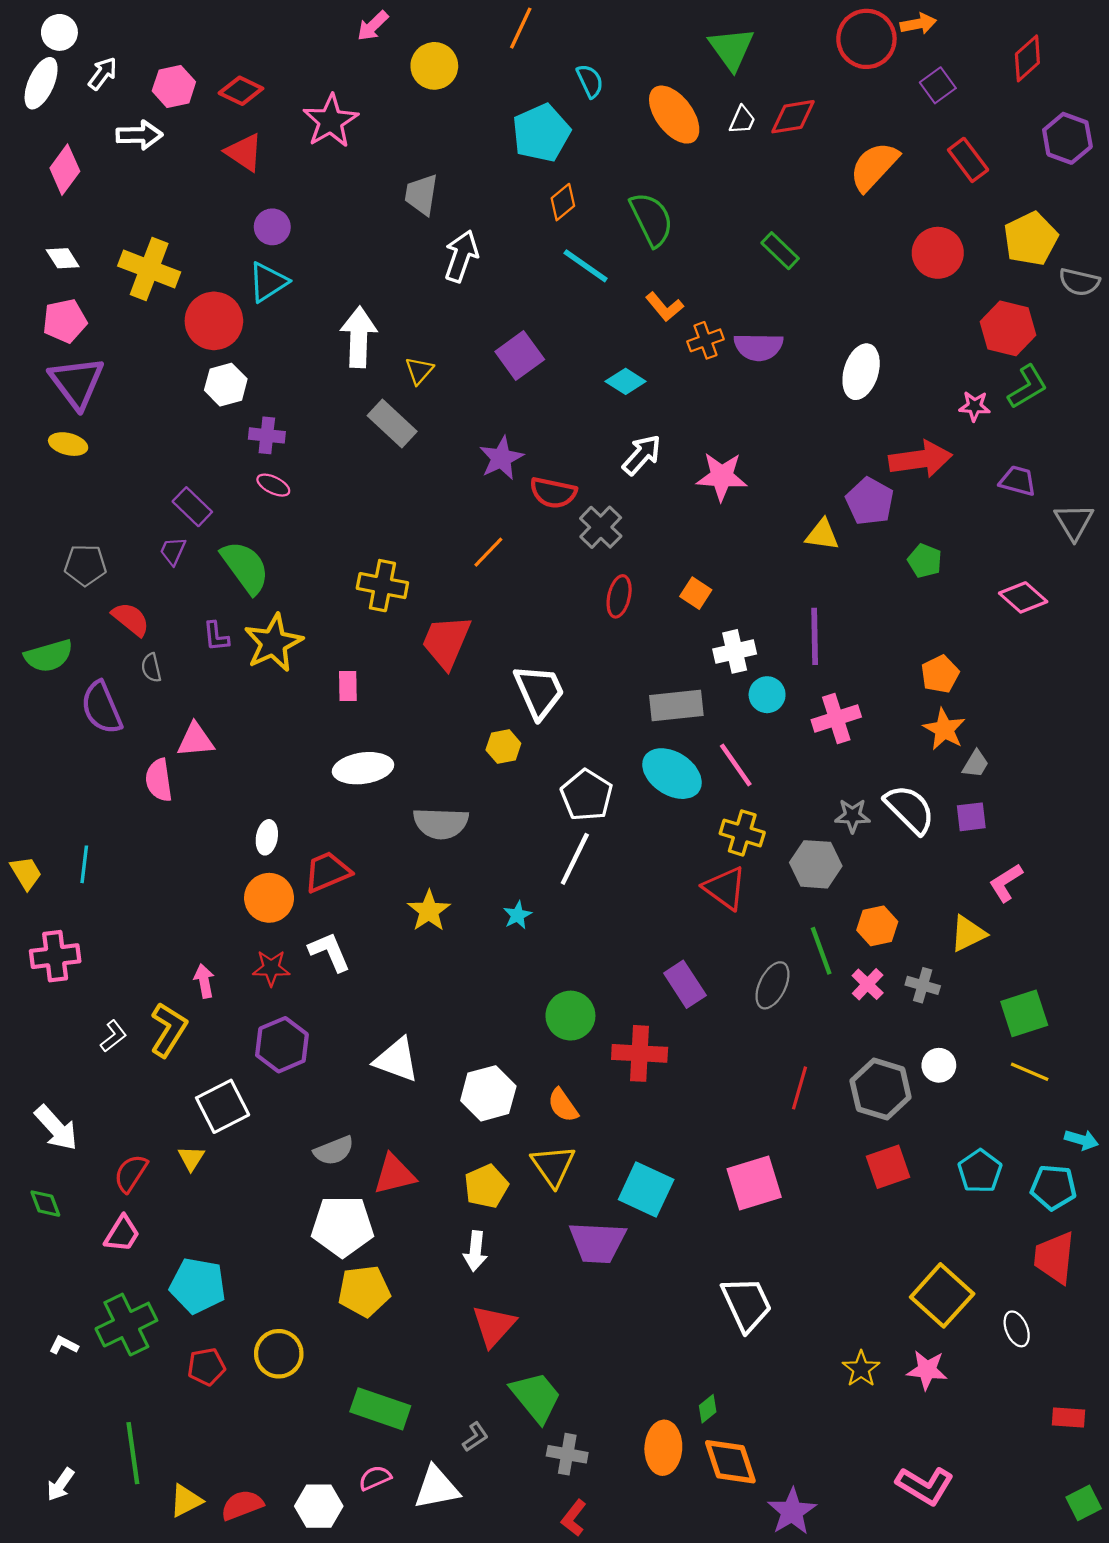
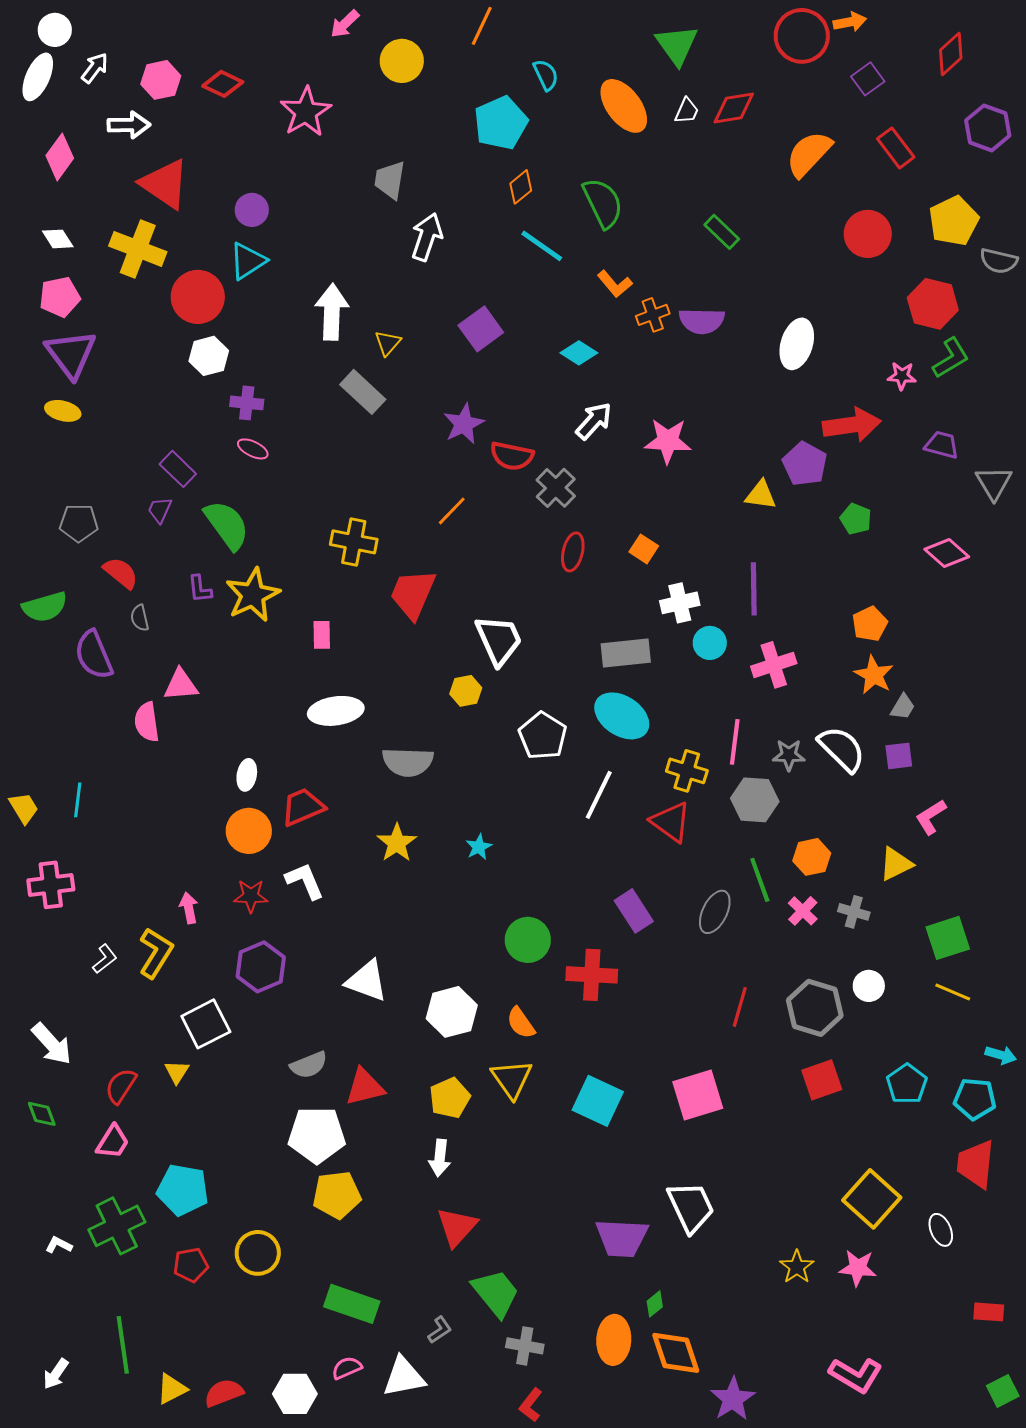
red triangle: (244, 152) -> (165, 184), moved, size x1.4
pink line: (736, 765) -> (735, 742), moved, turned 42
white line: (575, 859) -> (599, 795), moved
purple trapezoid: (597, 1242) -> (622, 1238), moved

